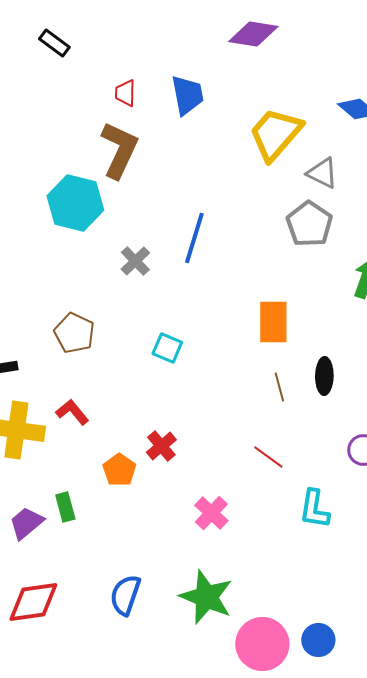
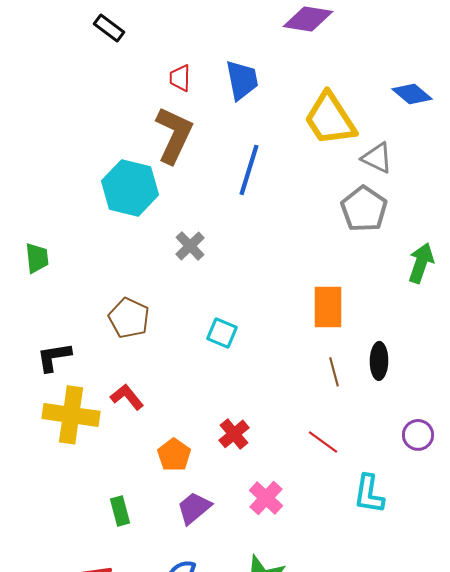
yellow trapezoid: (275, 134) -> (330, 119), turned -74
blue line: (194, 238) -> (249, 170), moved
red cross: (161, 446) -> (234, 434), moved
green rectangle: (65, 507) -> (120, 511), moved
purple trapezoid: (26, 523) -> (194, 508), moved

